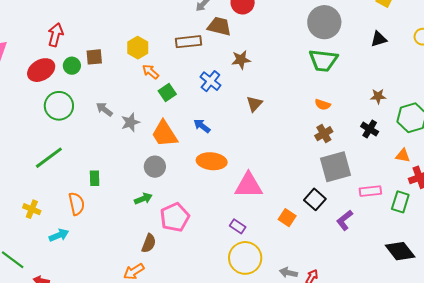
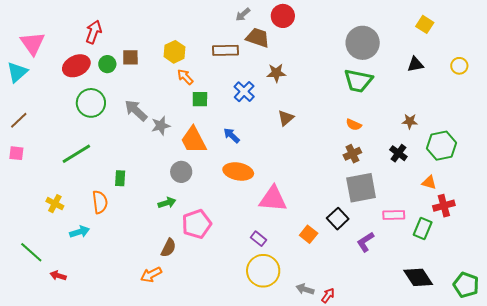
green square: (167, 92) -> (200, 99), turned 30
gray arrow: (104, 109) -> (136, 110), size x1.4

